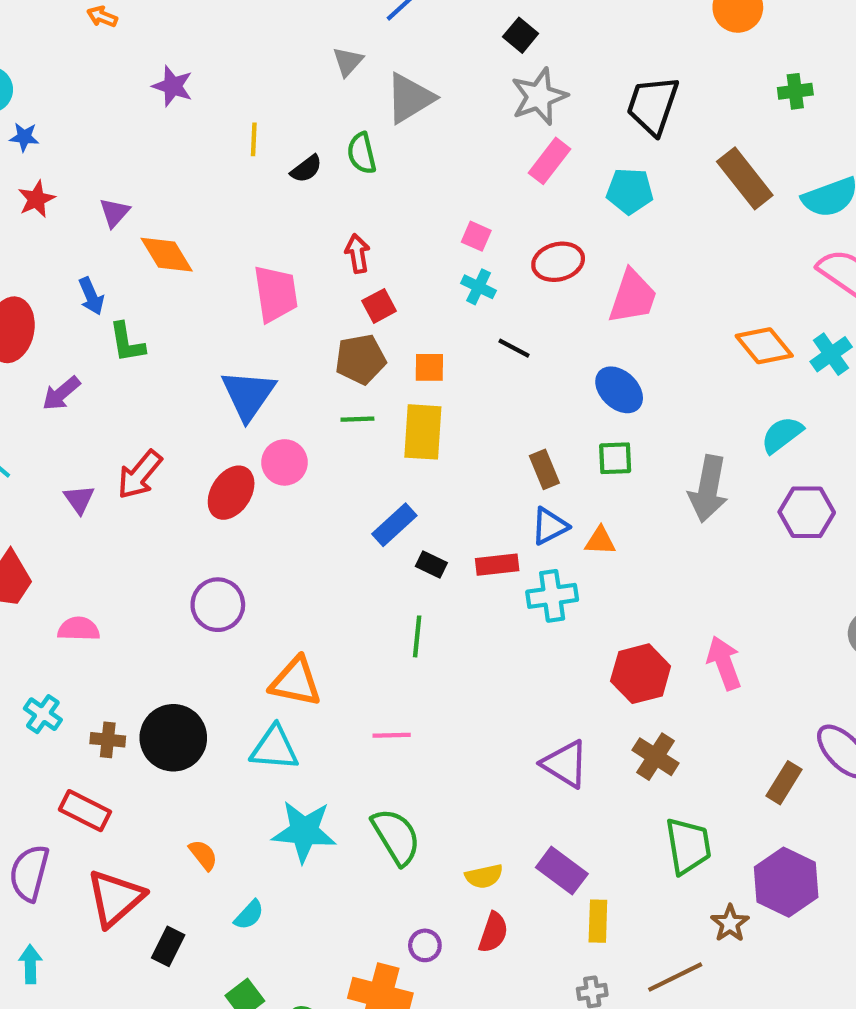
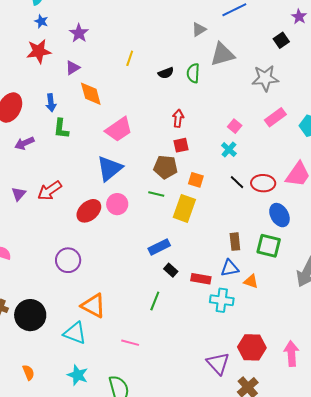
purple star: (173, 86) -> (79, 33), moved
gray star: (539, 97) -> (265, 78), moved
yellow line: (254, 139) -> (130, 58), moved
pink rectangle: (549, 161) -> (275, 117), moved
red star: (36, 199) -> (39, 51), size x1.4
red ellipse: (558, 262) -> (263, 183), moved
pink trapezoid: (276, 294) -> (119, 129), moved, turned 48
green square: (615, 458) -> (269, 246), size x1.4
purple triangle: (565, 764) -> (218, 363), moved
cyan star: (304, 831) -> (78, 375), size x0.7

